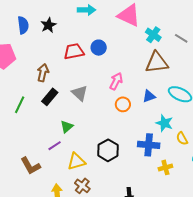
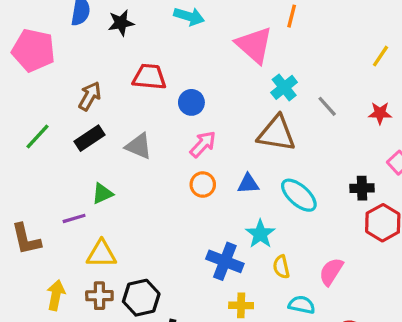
blue circle: (99, 48) -> (191, 102), moved
gray triangle: (80, 93) -> (139, 146), turned -36
black hexagon: (108, 150) -> (141, 298), moved
brown cross: (82, 186) -> (99, 296), turned 35

